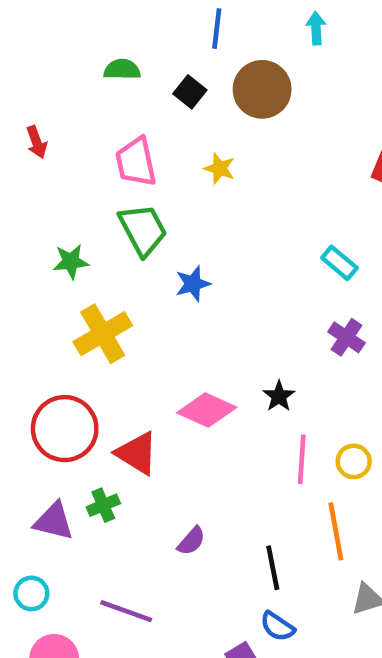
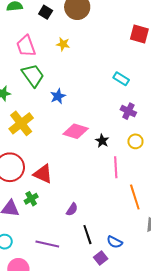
pink diamond: (207, 410) -> (76, 131), moved
yellow circle: (354, 461) -> (135, 141), moved
black line: (273, 568) -> (87, 235), moved

